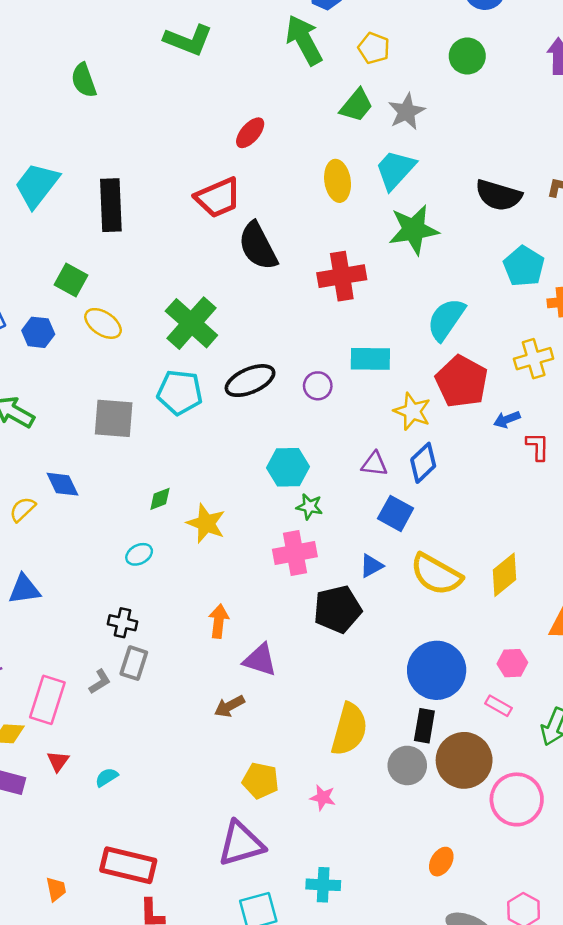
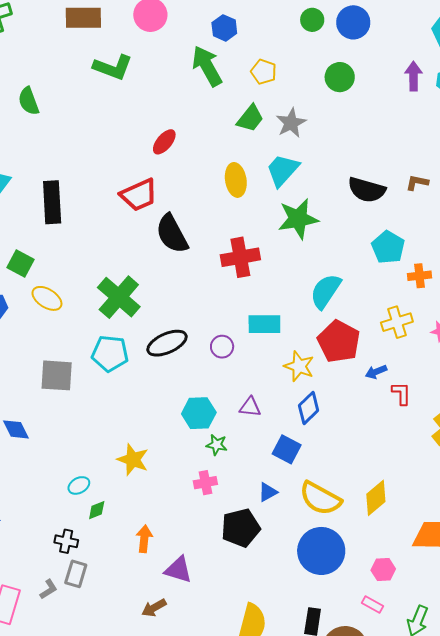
purple triangle: (374, 464) -> (250, 407), moved
green diamond: (160, 499) -> (97, 510), moved
pink cross: (295, 553) -> (205, 483), size x0.7
blue circle: (437, 670) -> (321, 551), moved

